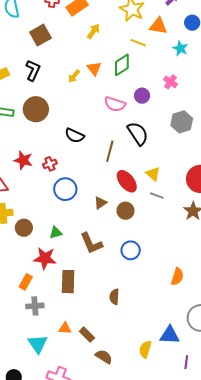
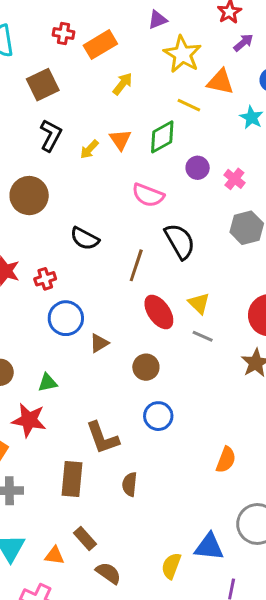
black L-shape: (33, 70) -> (51, 135), moved
pink cross: (171, 82) -> (234, 179), moved
purple circle: (142, 96) -> (198, 168), moved
brown triangle: (100, 203) -> (99, 343), moved
brown circle: (125, 211) -> (146, 367), moved
brown L-shape: (91, 243) -> (102, 438), moved
brown rectangle: (68, 282) -> (72, 479), moved
orange triangle: (65, 328) -> (54, 556), moved

